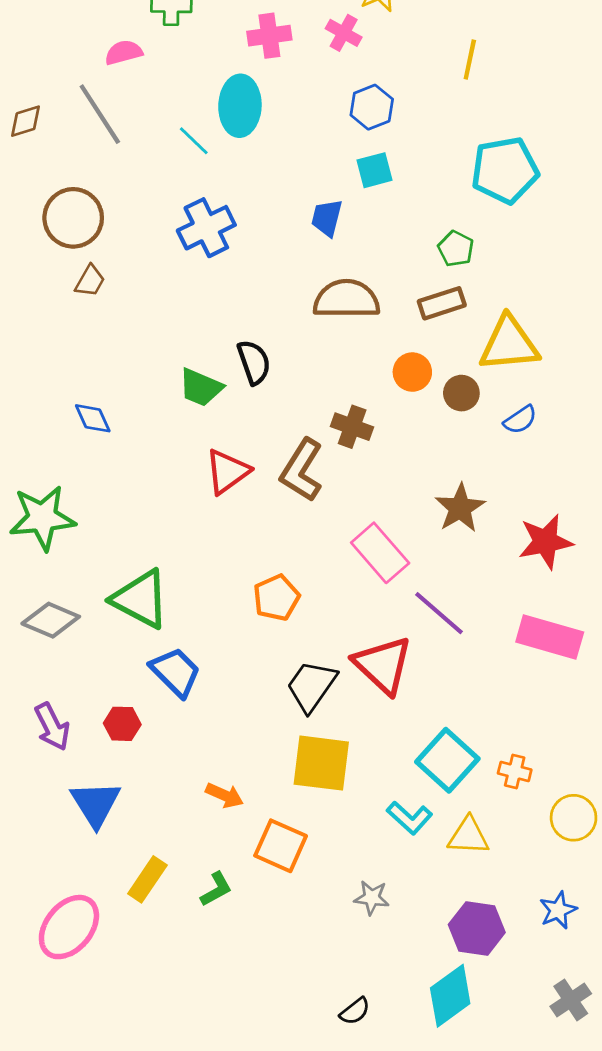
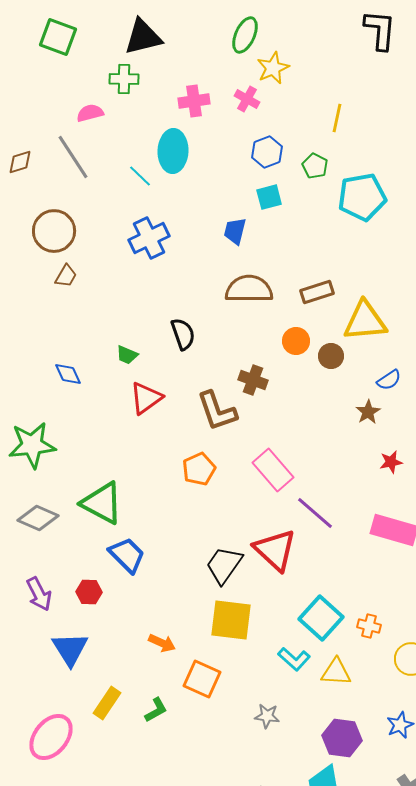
green pentagon: (456, 249) -> (315, 166), moved
green trapezoid: (201, 387) -> (127, 355), moved, size x0.7
blue semicircle: (520, 420) -> (389, 380), moved
brown L-shape: (302, 470) -> (217, 411), turned -51
red triangle: (227, 472) -> (146, 398), moved
brown star: (460, 508) -> (368, 412), moved, size x0.7
red star: (545, 542) -> (391, 462), size x0.6
orange pentagon: (276, 598) -> (199, 469), moved

